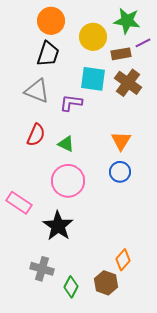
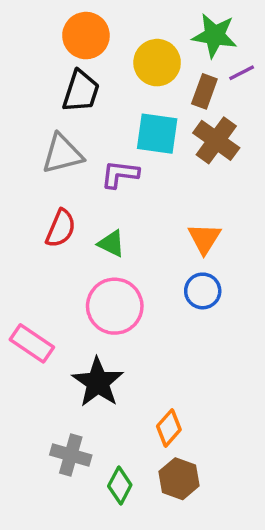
brown rectangle: (121, 54) -> (204, 91), turned -60
gray triangle: (37, 91) -> (62, 154), turned -36
orange diamond: (123, 260) -> (169, 428), moved

